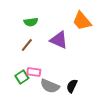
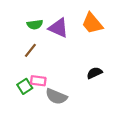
purple triangle: (59, 40) -> (58, 28), moved
black semicircle: (72, 86) -> (94, 73), moved, turned 40

